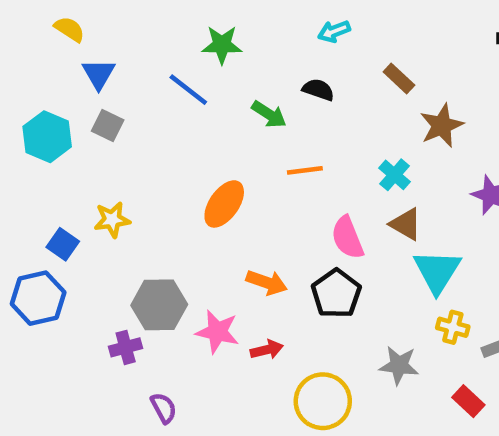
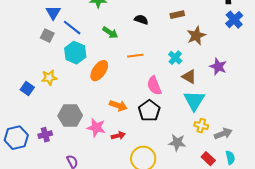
blue triangle: (99, 74) -> (53, 13), moved
brown rectangle: (399, 78) -> (177, 15), turned -56
blue line: (188, 90) -> (72, 28), moved
green arrow: (269, 114) -> (110, 33), moved
cyan hexagon: (47, 137) -> (75, 53), moved
brown triangle: (406, 224) -> (189, 77), moved
blue hexagon: (38, 298) -> (16, 138), moved
purple cross: (126, 347) -> (45, 135), moved

